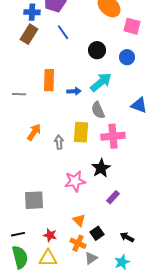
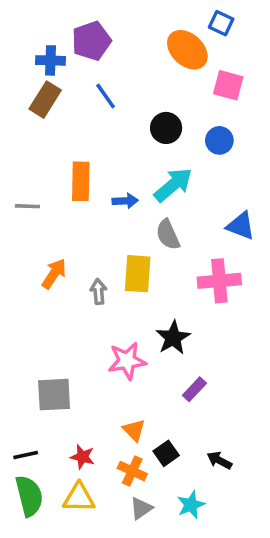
pink cross: (113, 136) -> (219, 281), moved
gray triangle: (91, 258) -> (141, 508), moved
cyan star: (122, 262) -> (191, 505), moved

